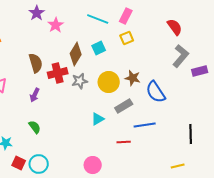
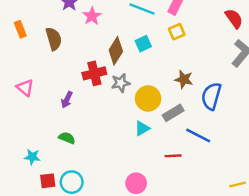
brown semicircle: (36, 63) -> (54, 39), moved
yellow circle: (109, 82) -> (148, 98), moved
blue semicircle: (156, 92) -> (211, 96), turned 50
blue line: (145, 125) -> (198, 135), turned 35
green semicircle: (35, 127) -> (67, 138), turned -32
red square: (19, 163) -> (48, 181), turned -32

